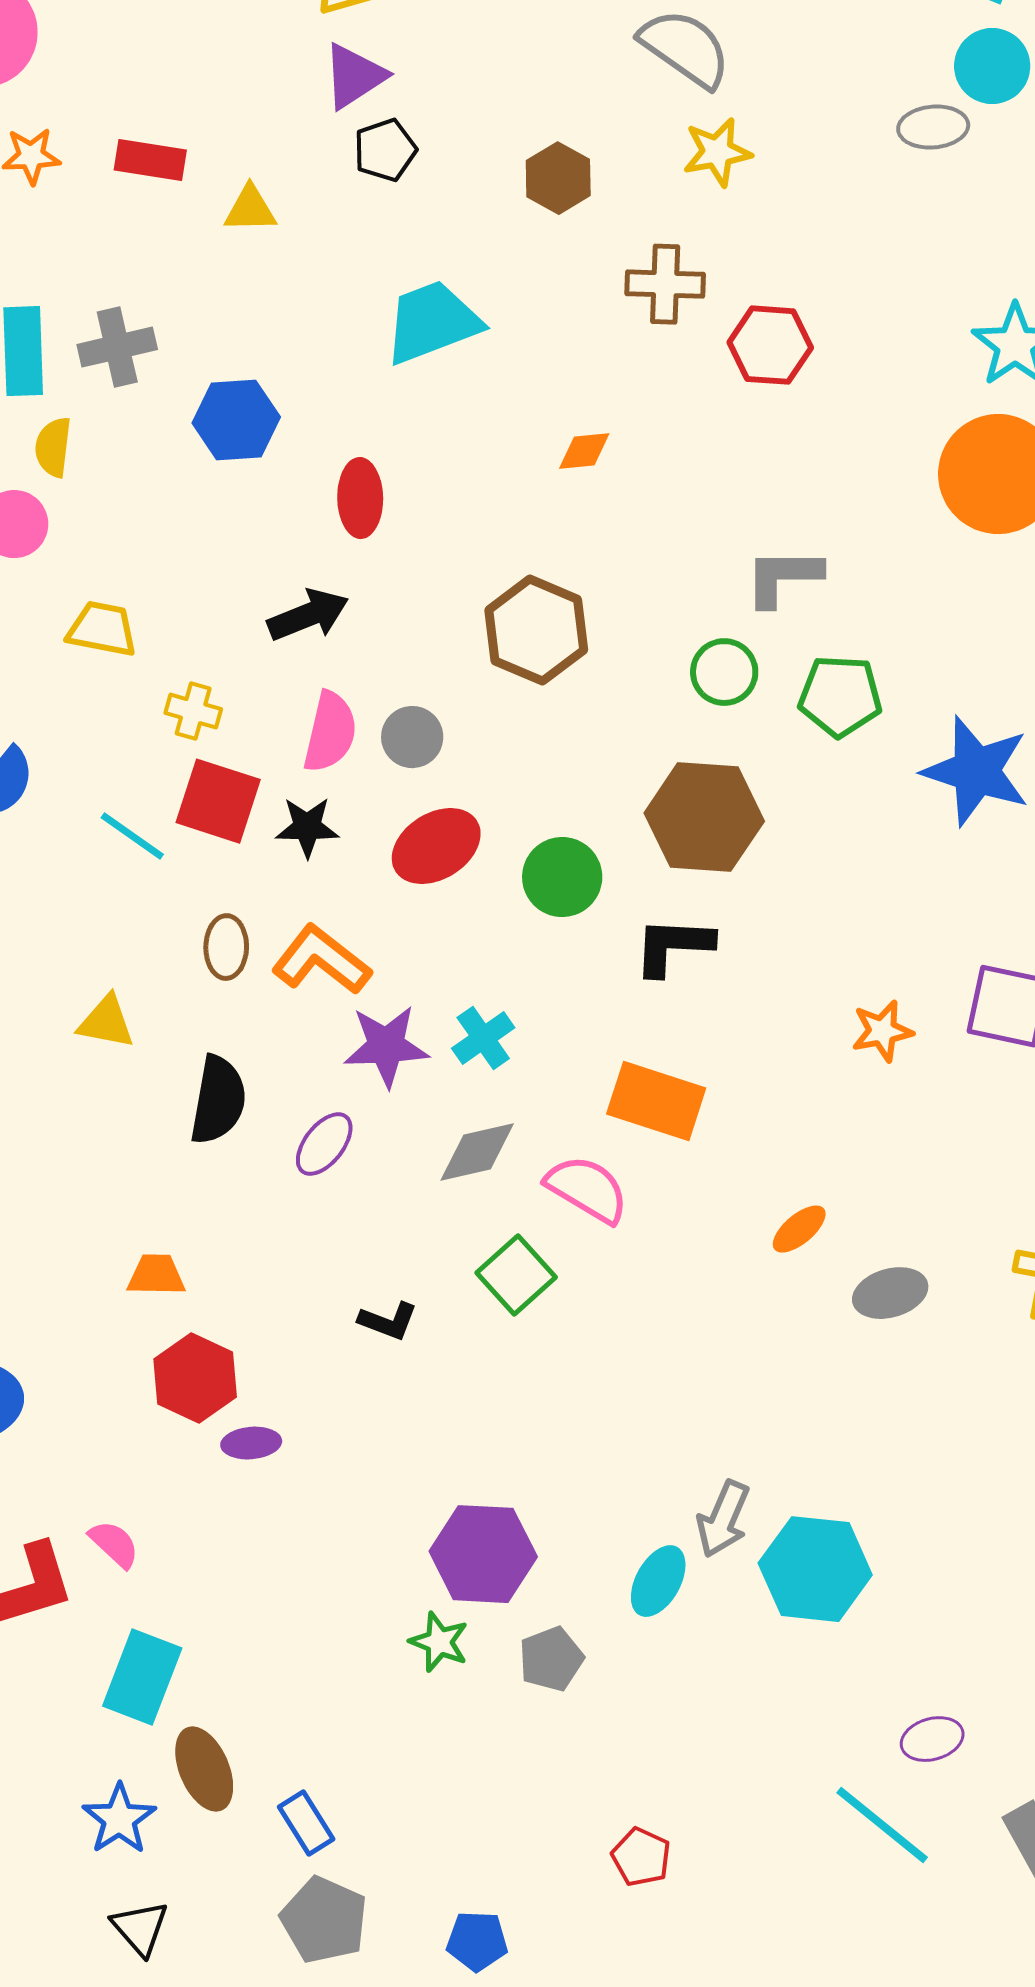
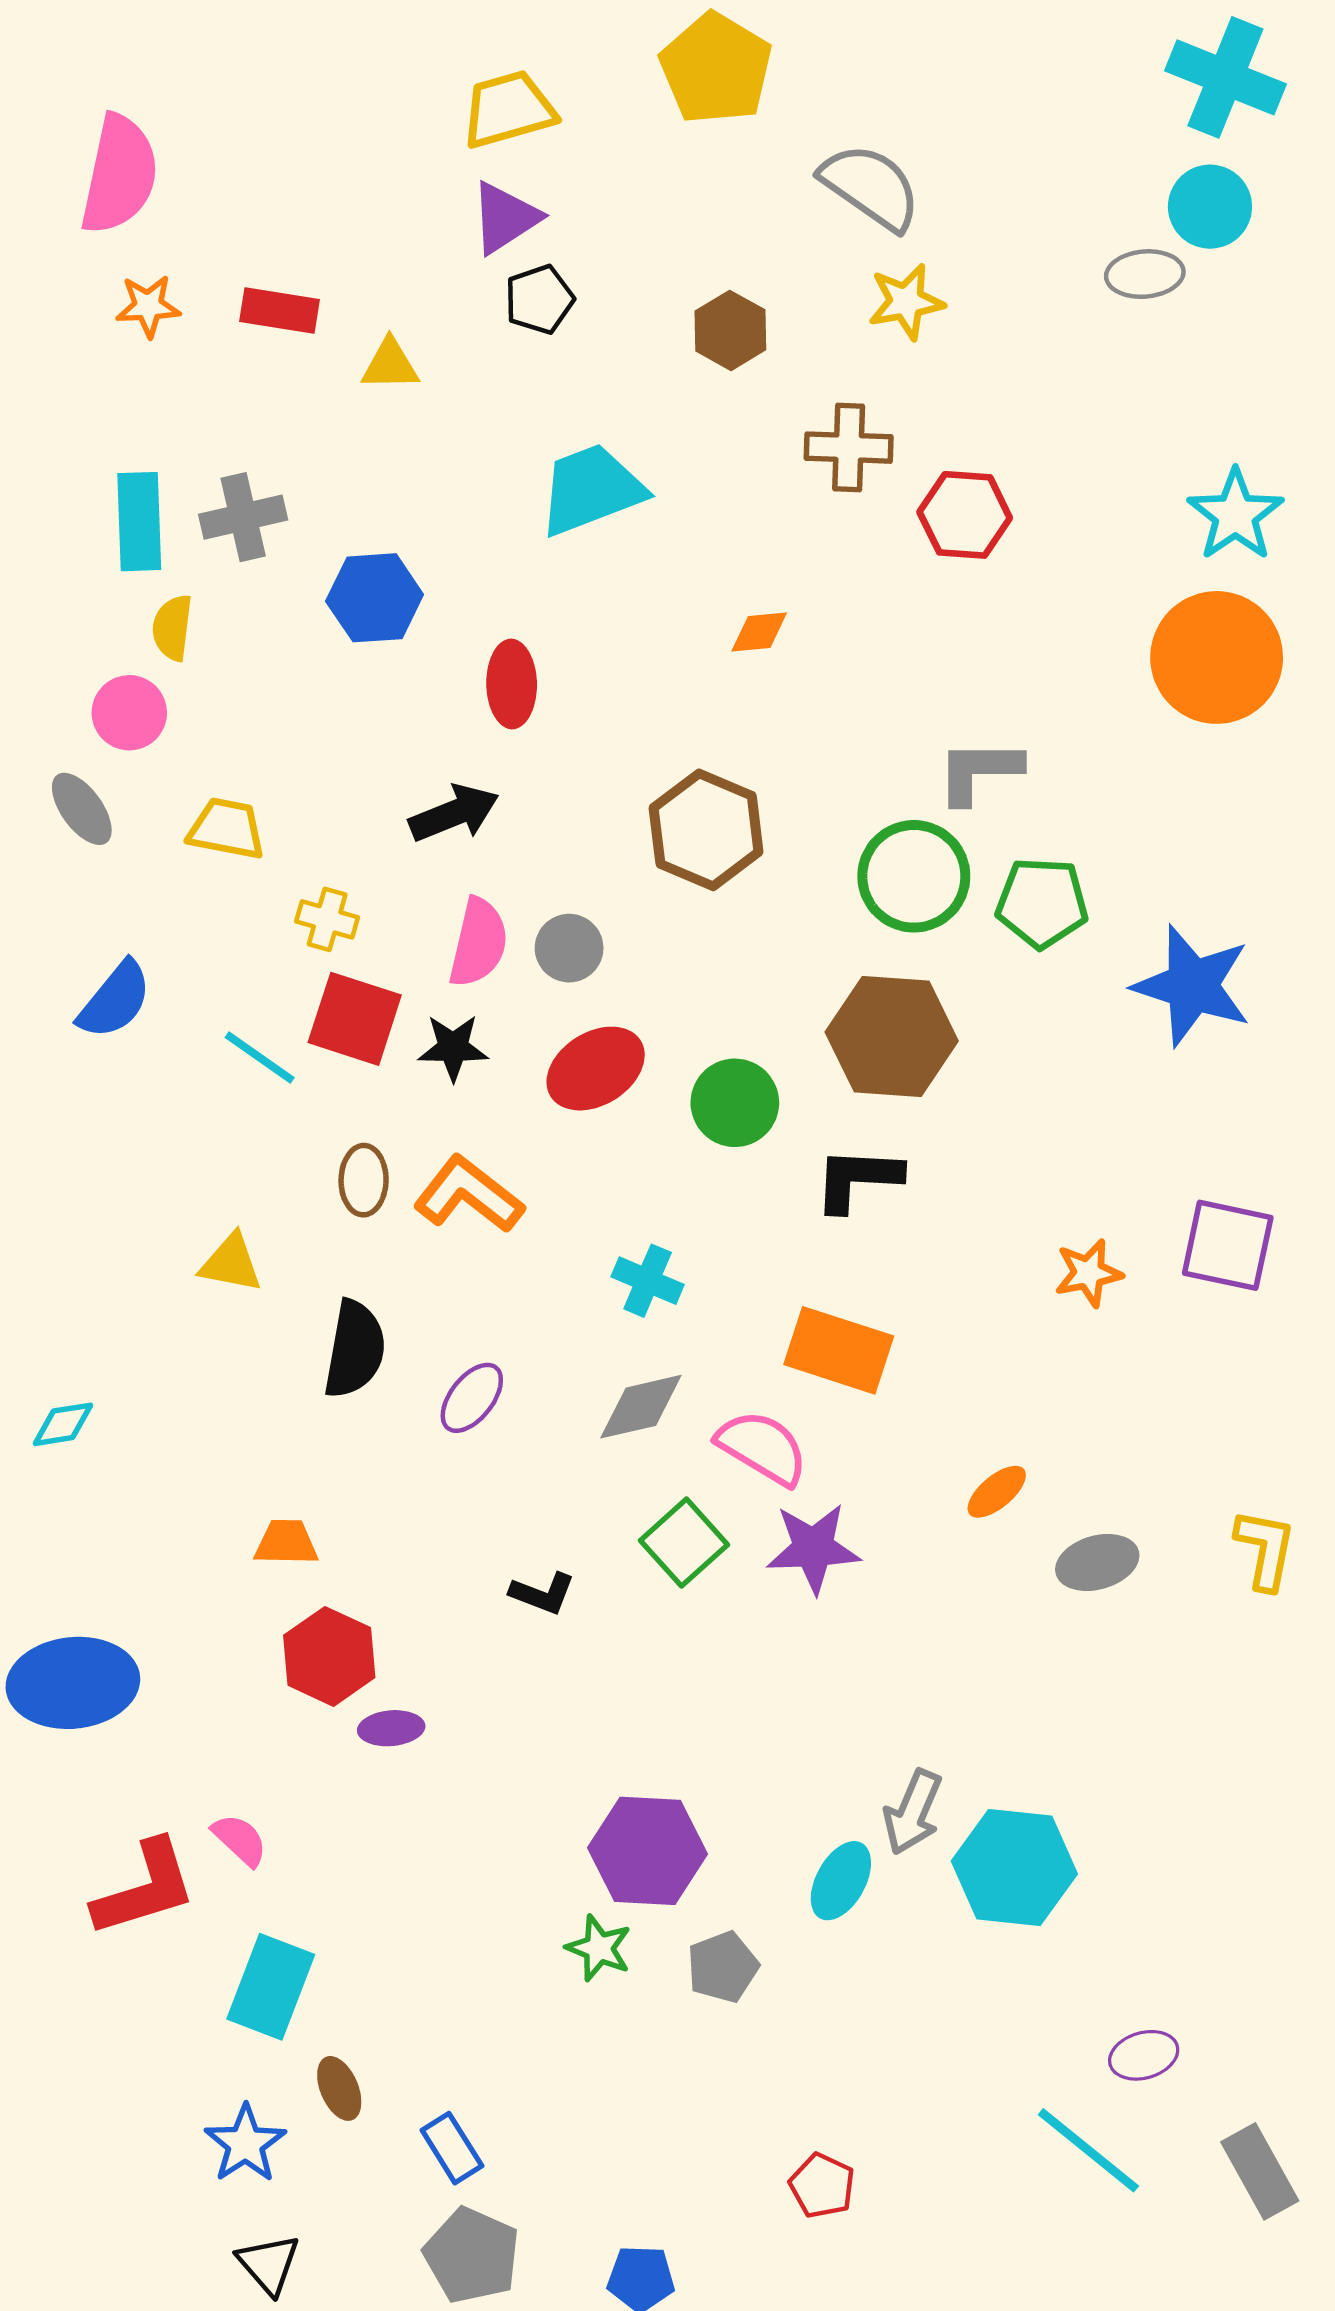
green circle: (724, 672) -> (914, 876), size x1.5
cyan cross: (483, 1038) -> (648, 1281), turned -32
purple star: (386, 1046) -> (813, 1548), moved
brown ellipse: (204, 1769) -> (339, 2088), size x0.7

